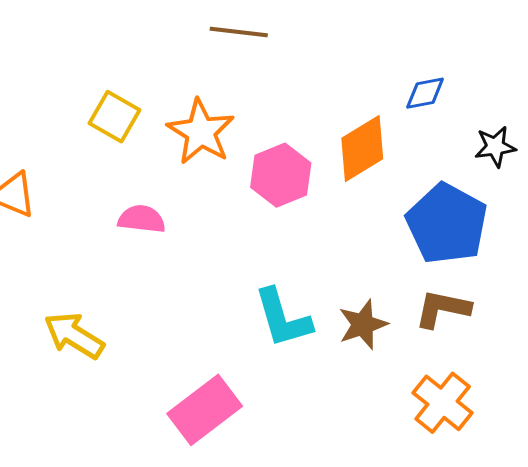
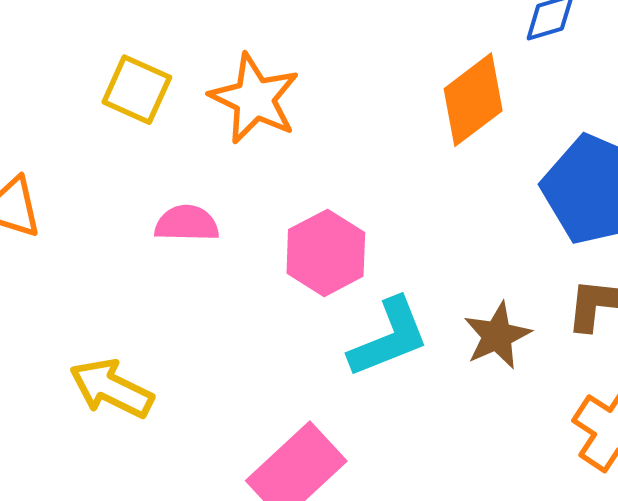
pink hexagon: (281, 175) -> (326, 253), moved
cyan L-shape: (283, 318) -> (389, 338), turned -90

